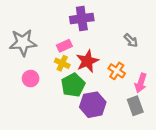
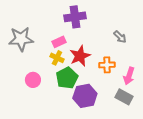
orange cross: (117, 71) -> (107, 65), turned -35
pink circle: (31, 79) -> (33, 80), moved
gray rectangle: (135, 106) -> (124, 97), turned -42

